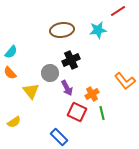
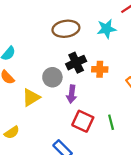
purple arrow: (67, 88) -> (72, 94), turned 35
yellow triangle: (31, 91) -> (31, 98), turned 36
orange cross: (92, 94) -> (100, 69), moved, turned 32

